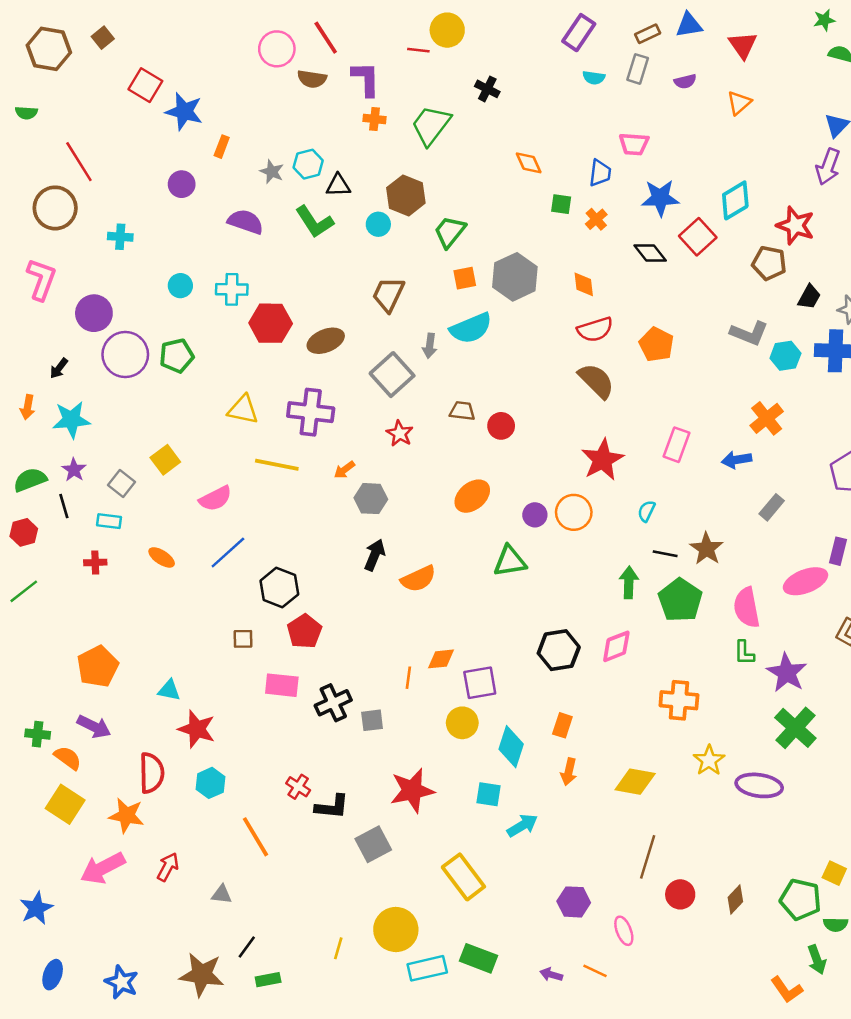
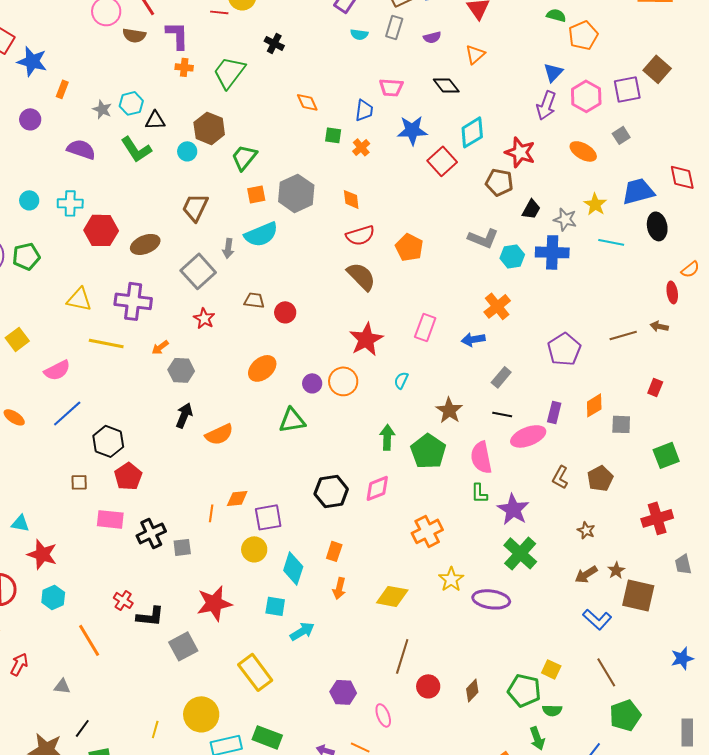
black diamond: (650, 253) -> (446, 85), moved
black line: (665, 554) -> (502, 414), moved
orange cross: (679, 700) -> (427, 531), turned -32

